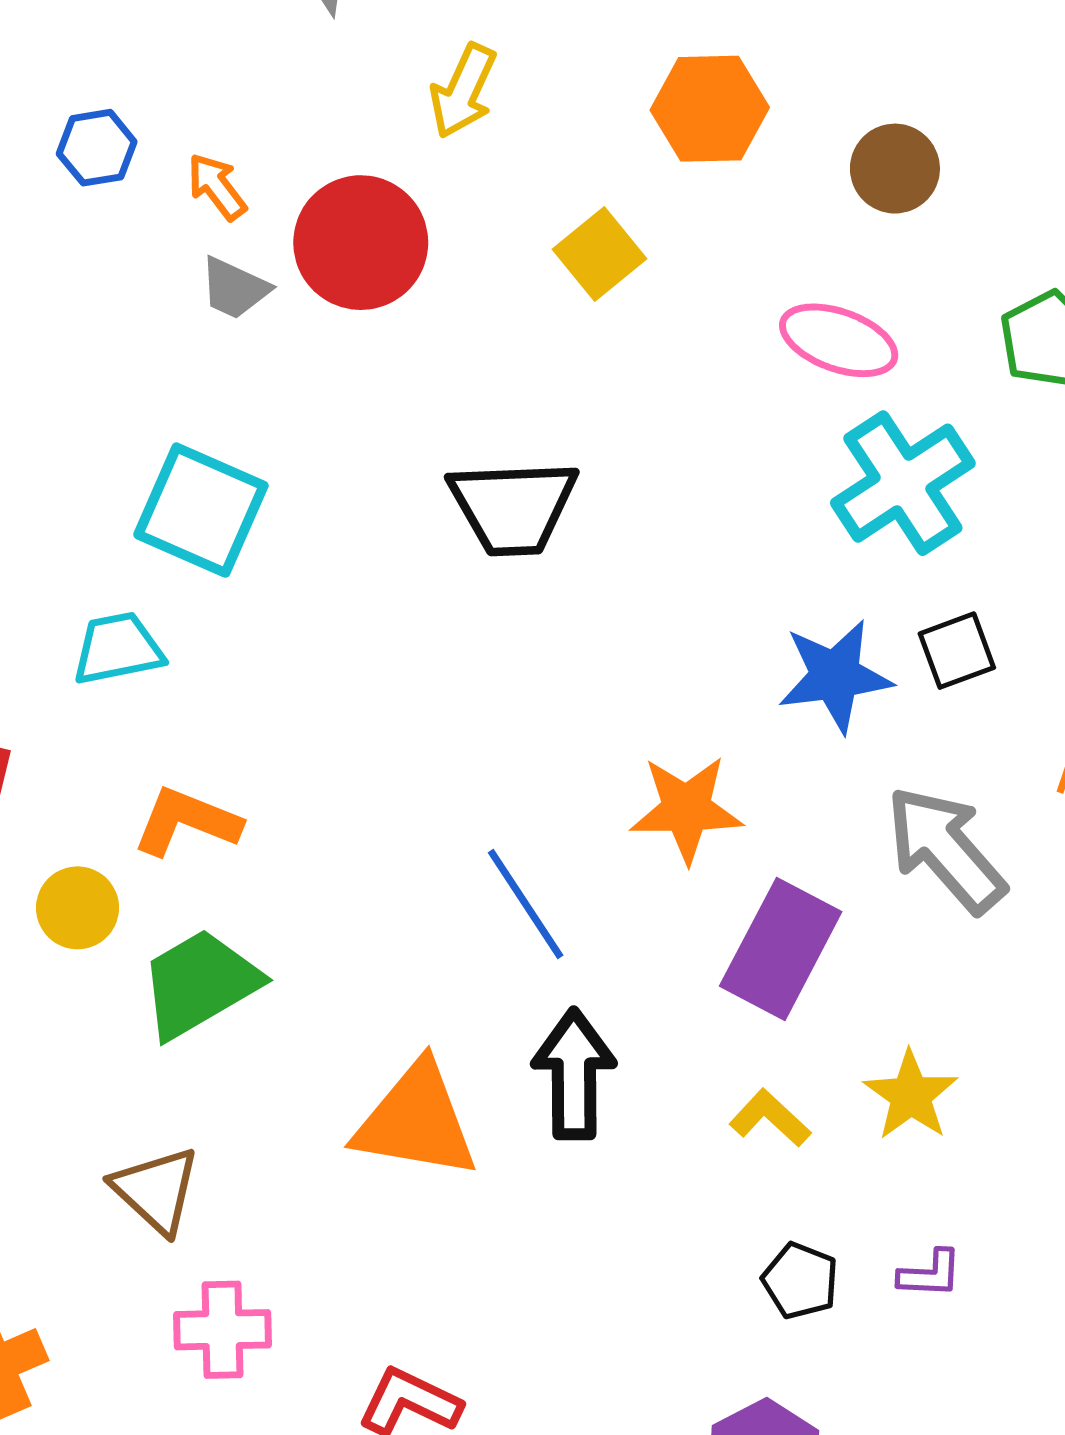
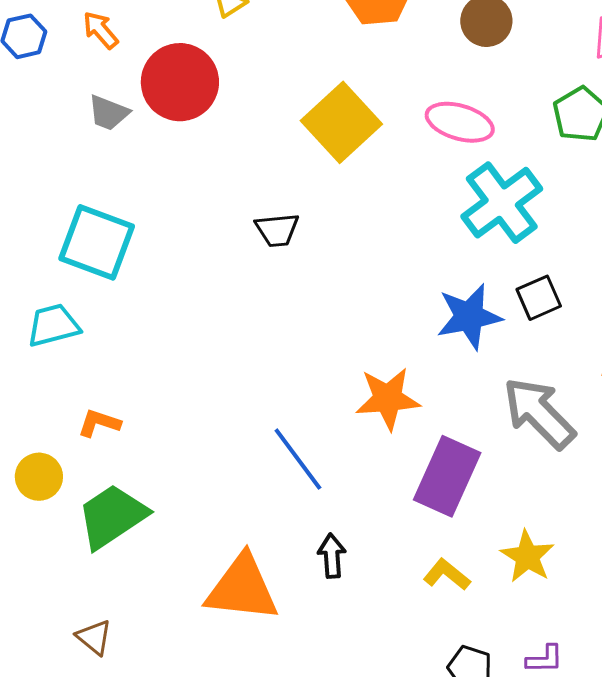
orange arrow: (217, 187) -> (101, 30), moved
yellow square: (600, 254) -> (341, 122), moved, size x1.5
black trapezoid: (513, 507) -> (277, 230), size x0.6
orange L-shape: (187, 822) -> (99, 423), size x0.7
black arrow: (574, 1074) -> (332, 556), size x0.6
brown triangle: (156, 1190) -> (94, 637), size x0.7

